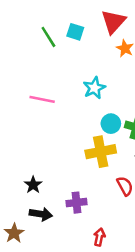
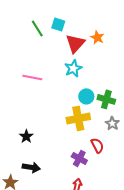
red triangle: (113, 22) -> (75, 43), moved
black star: (33, 185) -> (26, 136), moved
purple cross: (76, 203) -> (79, 158), moved, turned 35

